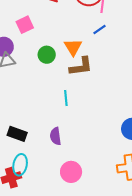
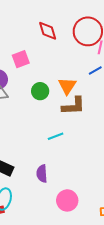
cyan line: (66, 98) -> (56, 136), turned 70
pink circle: (71, 172) -> (67, 200), moved

